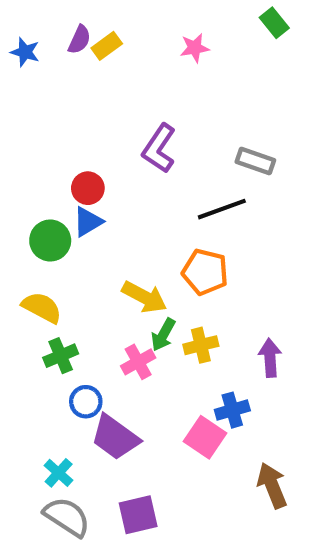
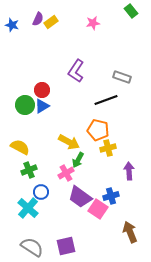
green circle: (50, 241) -> (25, 105), moved
yellow cross: (201, 345) -> (108, 148), moved
purple trapezoid: (115, 437) -> (80, 197), moved
cyan cross: (59, 473) -> (28, 208), moved, size x1.5

